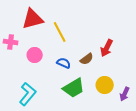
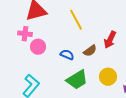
yellow line: (60, 32) -> (76, 20), moved
pink cross: (11, 42) -> (25, 34), moved

